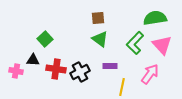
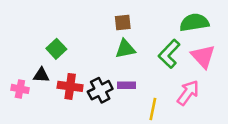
green triangle: (100, 39) -> (125, 49), turned -48
purple rectangle: (110, 66) -> (127, 85), moved

